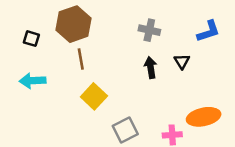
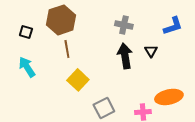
black arrow: (151, 67) -> (125, 56), size x1.4
cyan arrow: (33, 81) -> (27, 67), turned 60

